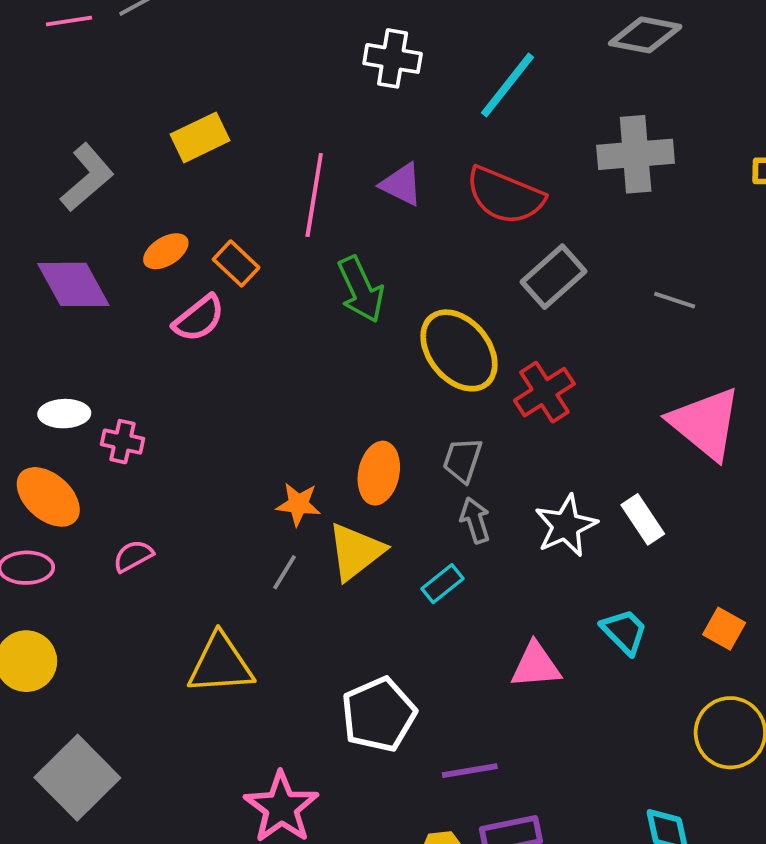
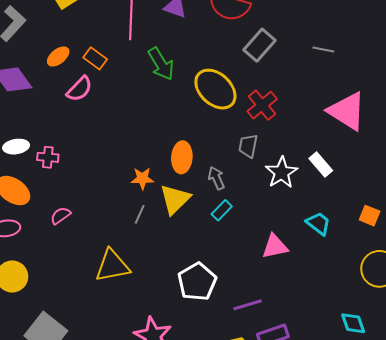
gray trapezoid: (462, 460) -> (248, 146), moved
gray arrow: (475, 520) -> (216, 178), moved

